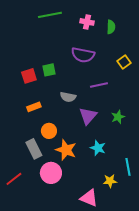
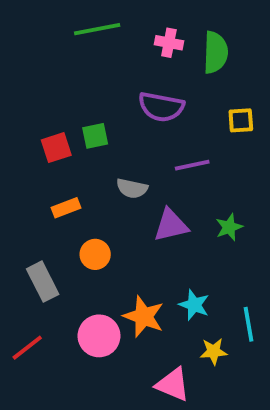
green semicircle: (111, 27) -> (216, 52), size x1.5
yellow square: (124, 62) -> (241, 120), turned 32
purple triangle: (88, 116) -> (171, 225), turned 36
cyan star: (98, 148) -> (194, 305), moved
gray rectangle: (34, 149) -> (43, 282), moved
orange star: (66, 150) -> (144, 316), moved

